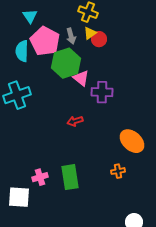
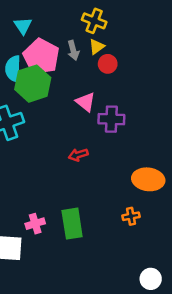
red circle: (99, 39) -> (108, 64), moved
green hexagon: (66, 63) -> (33, 84), moved
orange ellipse: (132, 141) -> (148, 179), turned -35

